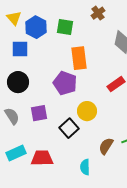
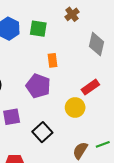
orange rectangle: (79, 58) -> (53, 60), size x0.6
yellow circle: (87, 111) -> (75, 107), moved

